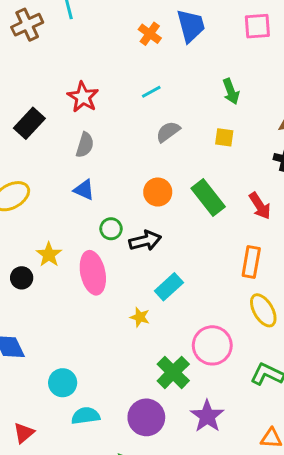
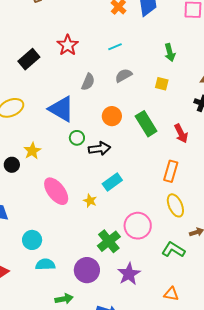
gray semicircle: (85, 145) -> (88, 82), moved
blue triangle: (84, 190) -> (61, 109), size x1.8
pink ellipse: (93, 273) -> (56, 191), moved, turned -32

